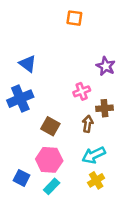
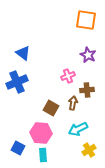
orange square: (74, 18) -> (86, 20), moved, size x1.5
brown square: (50, 126) -> (51, 108), moved
yellow cross: (96, 180) -> (89, 150), moved
cyan rectangle: (52, 186) -> (43, 155), turned -48

